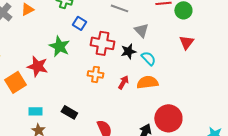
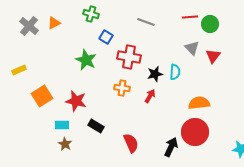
gray triangle: (141, 30) -> (192, 48), moved
black star: (128, 51) -> (155, 74), moved
cyan semicircle: (148, 58) -> (175, 72), turned 49
red star: (37, 66) -> (76, 101), moved
orange semicircle: (147, 82) -> (199, 103), moved

